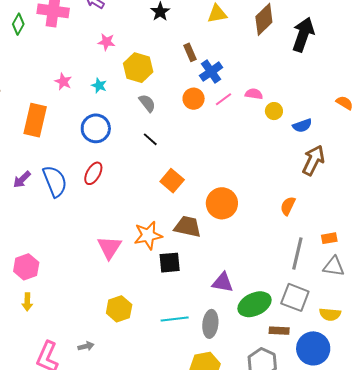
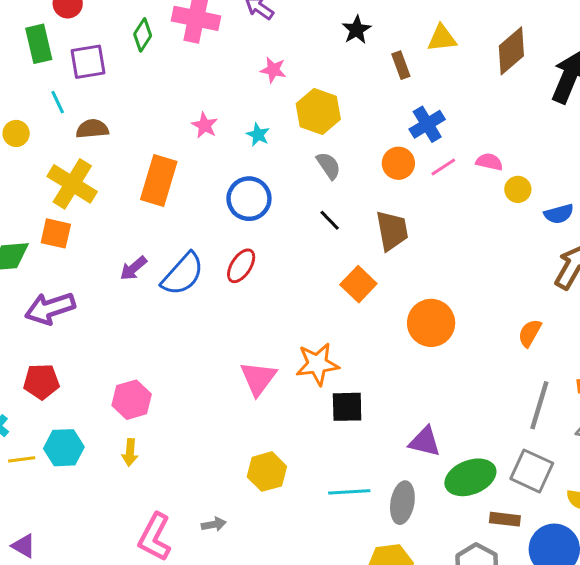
brown rectangle: (190, 52) -> (401, 65), moved
blue semicircle: (55, 181) -> (183, 274), turned 60
brown trapezoid: (188, 227) -> (392, 231), moved, turned 64

